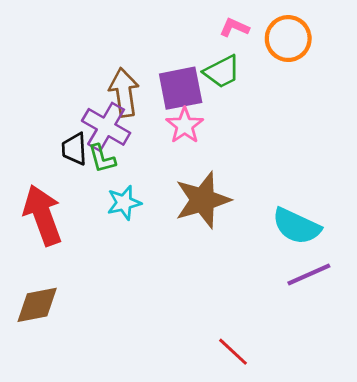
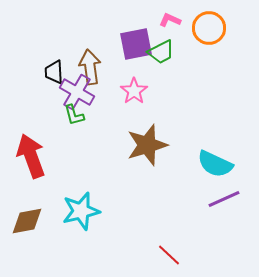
purple square: (181, 88) -> (136, 44), moved
black trapezoid: (74, 149) -> (54, 72), moved
cyan star: (124, 203) -> (81, 211), moved, size x1.5

